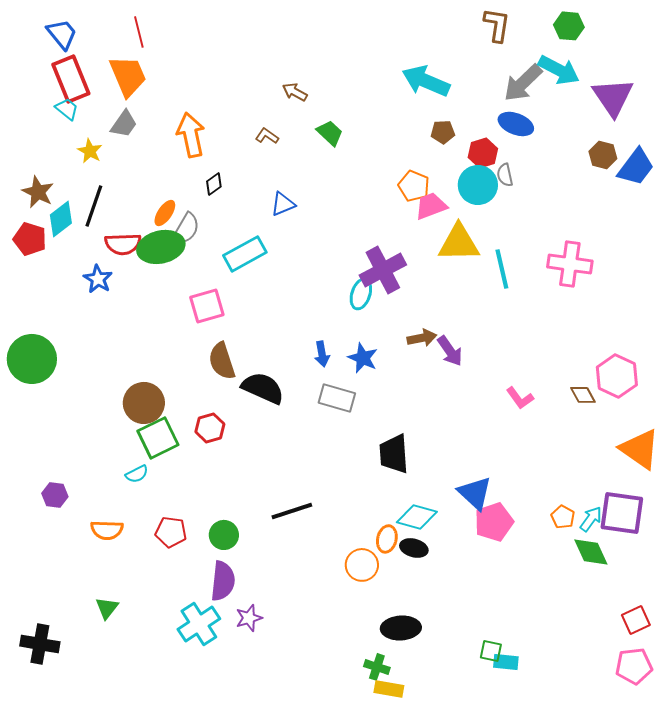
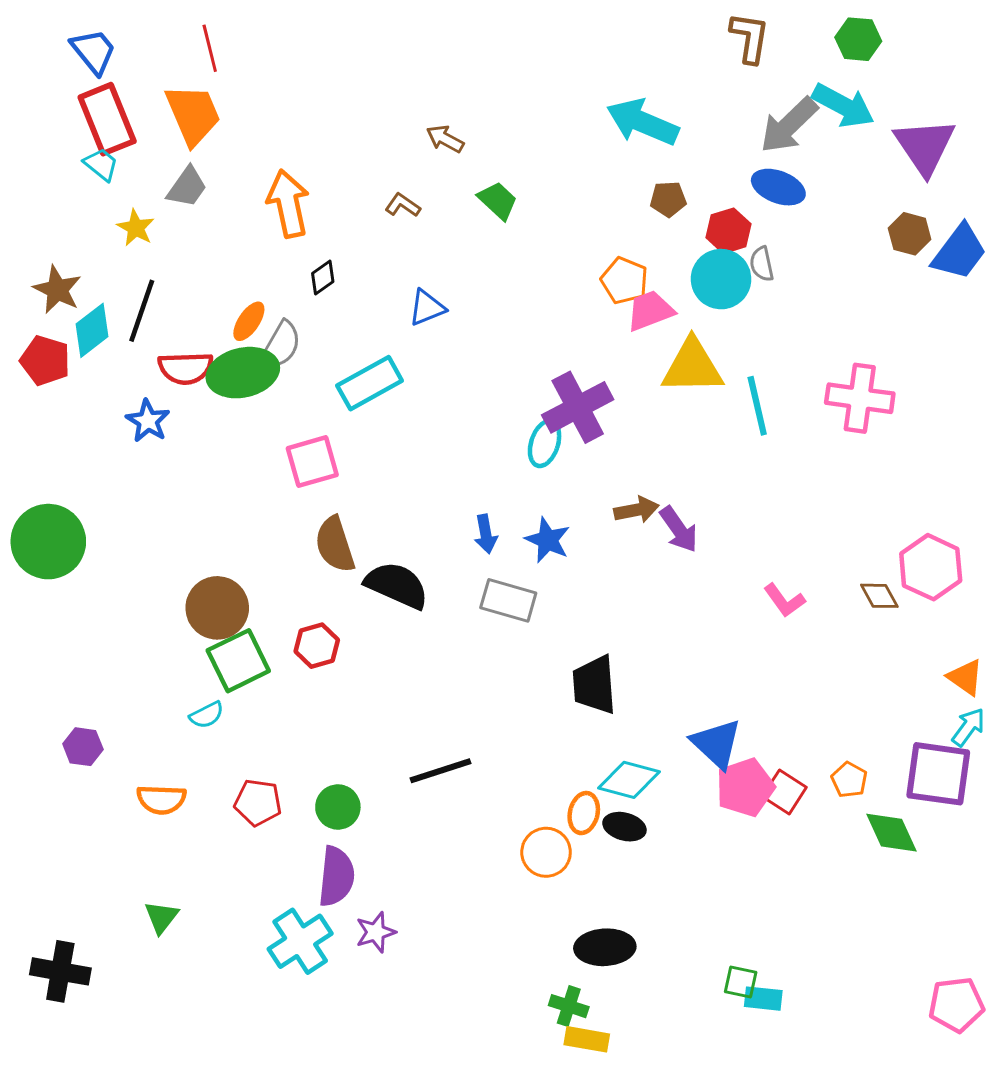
orange triangle: (640, 449) -> (965, 677), size x0.6
cyan arrow: (591, 519) -> (968, 727), moved
red square: (636, 620) -> (784, 792), moved, turned -32

